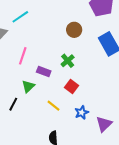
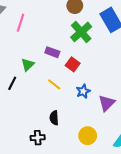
pink line: (23, 56) -> (20, 23), moved
green cross: (68, 61) -> (81, 32), moved, size x1.5
purple rectangle: (44, 72) -> (52, 52), moved

